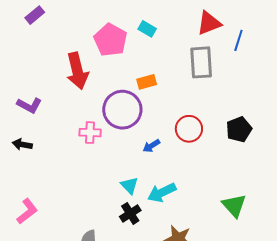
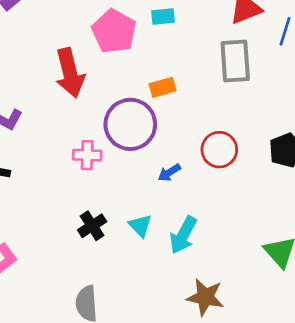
cyan rectangle: (147, 29) -> (163, 16), turned -36
cyan arrow: (162, 193) -> (183, 235), turned -36
black cross: (130, 213) -> (92, 226), moved

